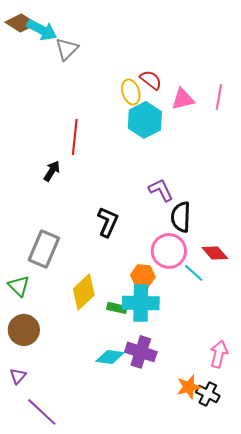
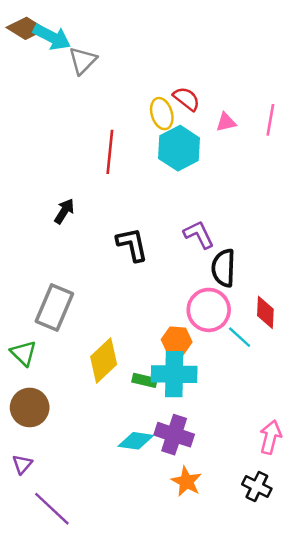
pink triangle: (183, 99) -> (226, 122), size x0.7
red line: (75, 137) -> (110, 152), moved
black L-shape: (108, 222) -> (132, 244), moved, turned -36
red diamond: (215, 253) -> (265, 312), turned 44
orange star: (189, 387) -> (186, 482), moved, turned -30

